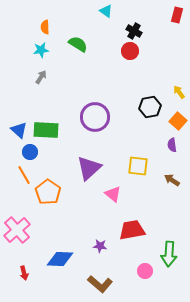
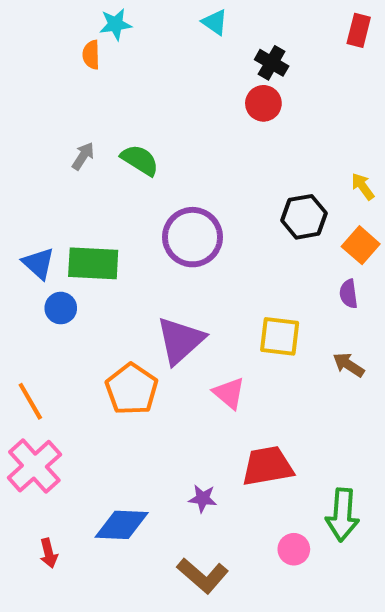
green semicircle: (78, 44) -> (140, 160), moved
cyan star: (41, 50) -> (115, 24), moved
orange line: (24, 175) -> (30, 401), moved
orange pentagon: (48, 192) -> (132, 389), moved

